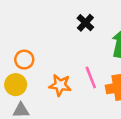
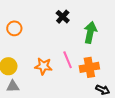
orange circle: (24, 60) -> (14, 28), moved

